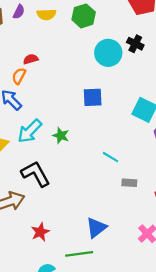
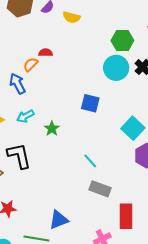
green hexagon: (84, 16) -> (122, 41), moved
cyan arrow: (30, 131) -> (25, 116), size x0.7
gray rectangle: (129, 183) -> (100, 189), size x1.5

